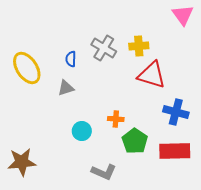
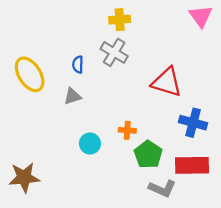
yellow cross: (139, 46) -> (120, 20), moved
gray L-shape: (104, 172) -> (162, 188), moved

